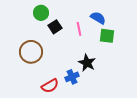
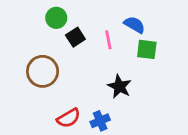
blue cross: (72, 77) -> (100, 121), moved

